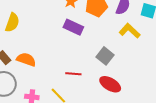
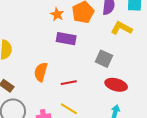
orange semicircle: (26, 59) -> (41, 72), moved, turned -78
red line: (73, 74) -> (69, 83), moved

